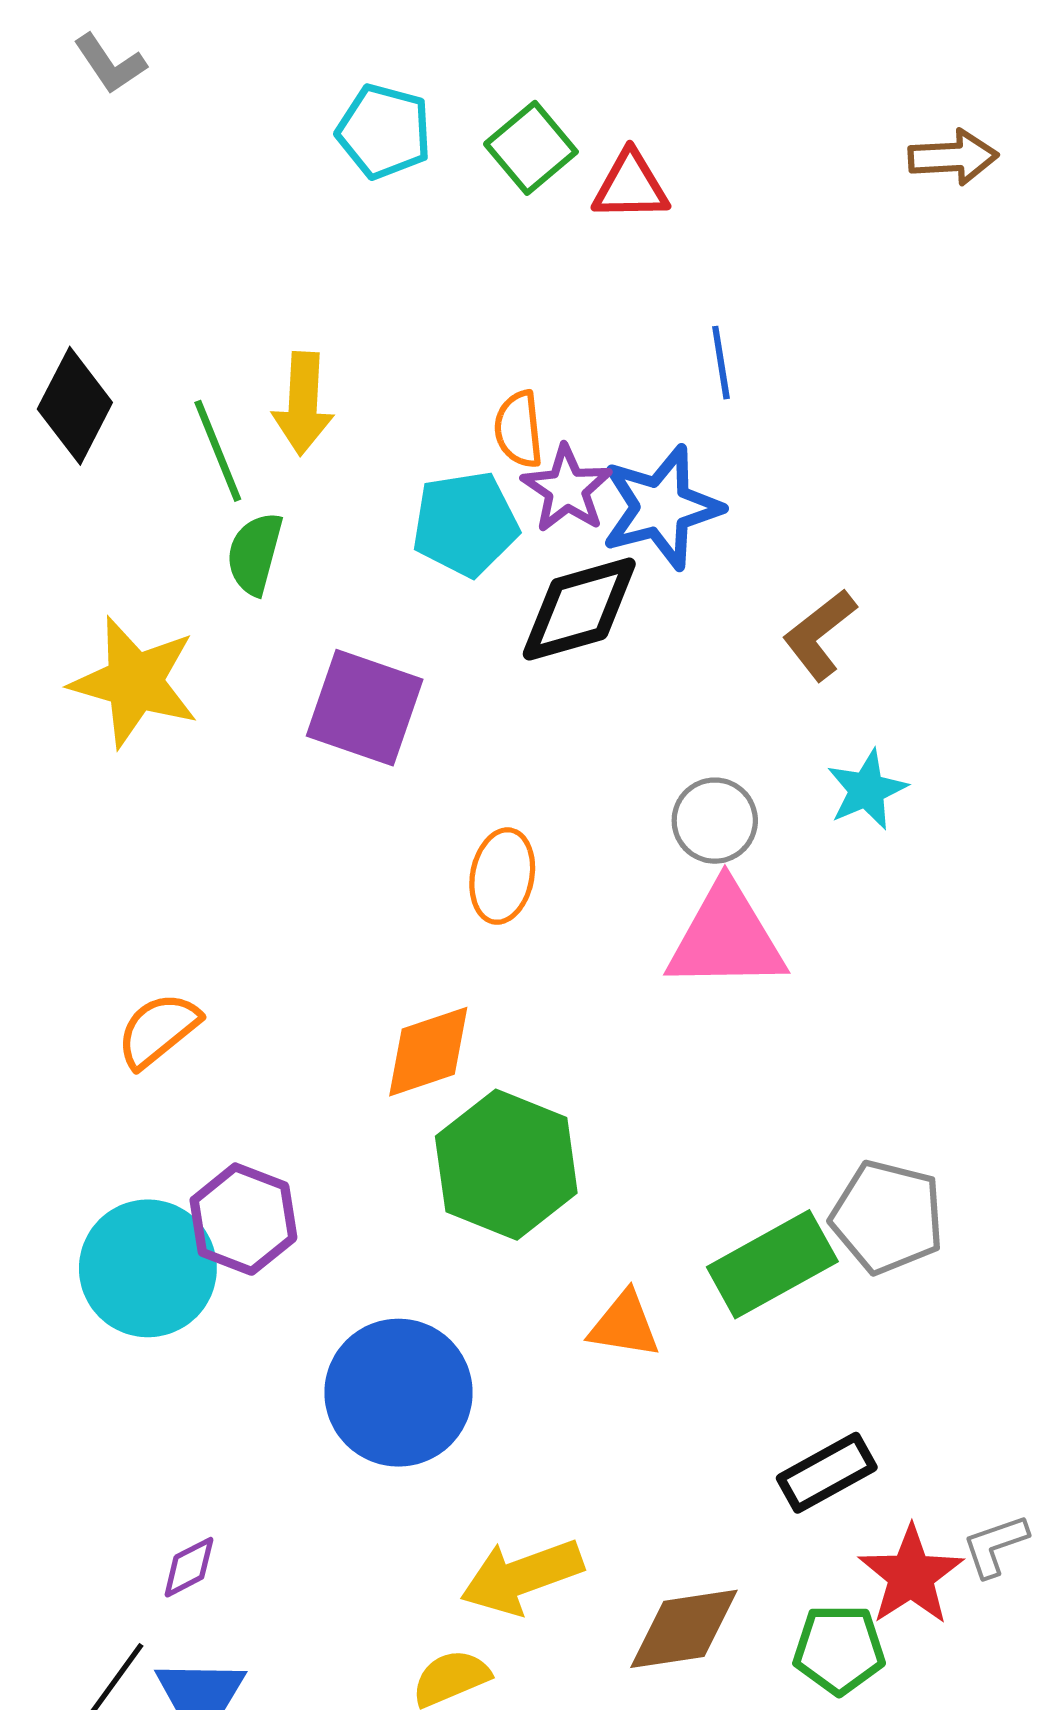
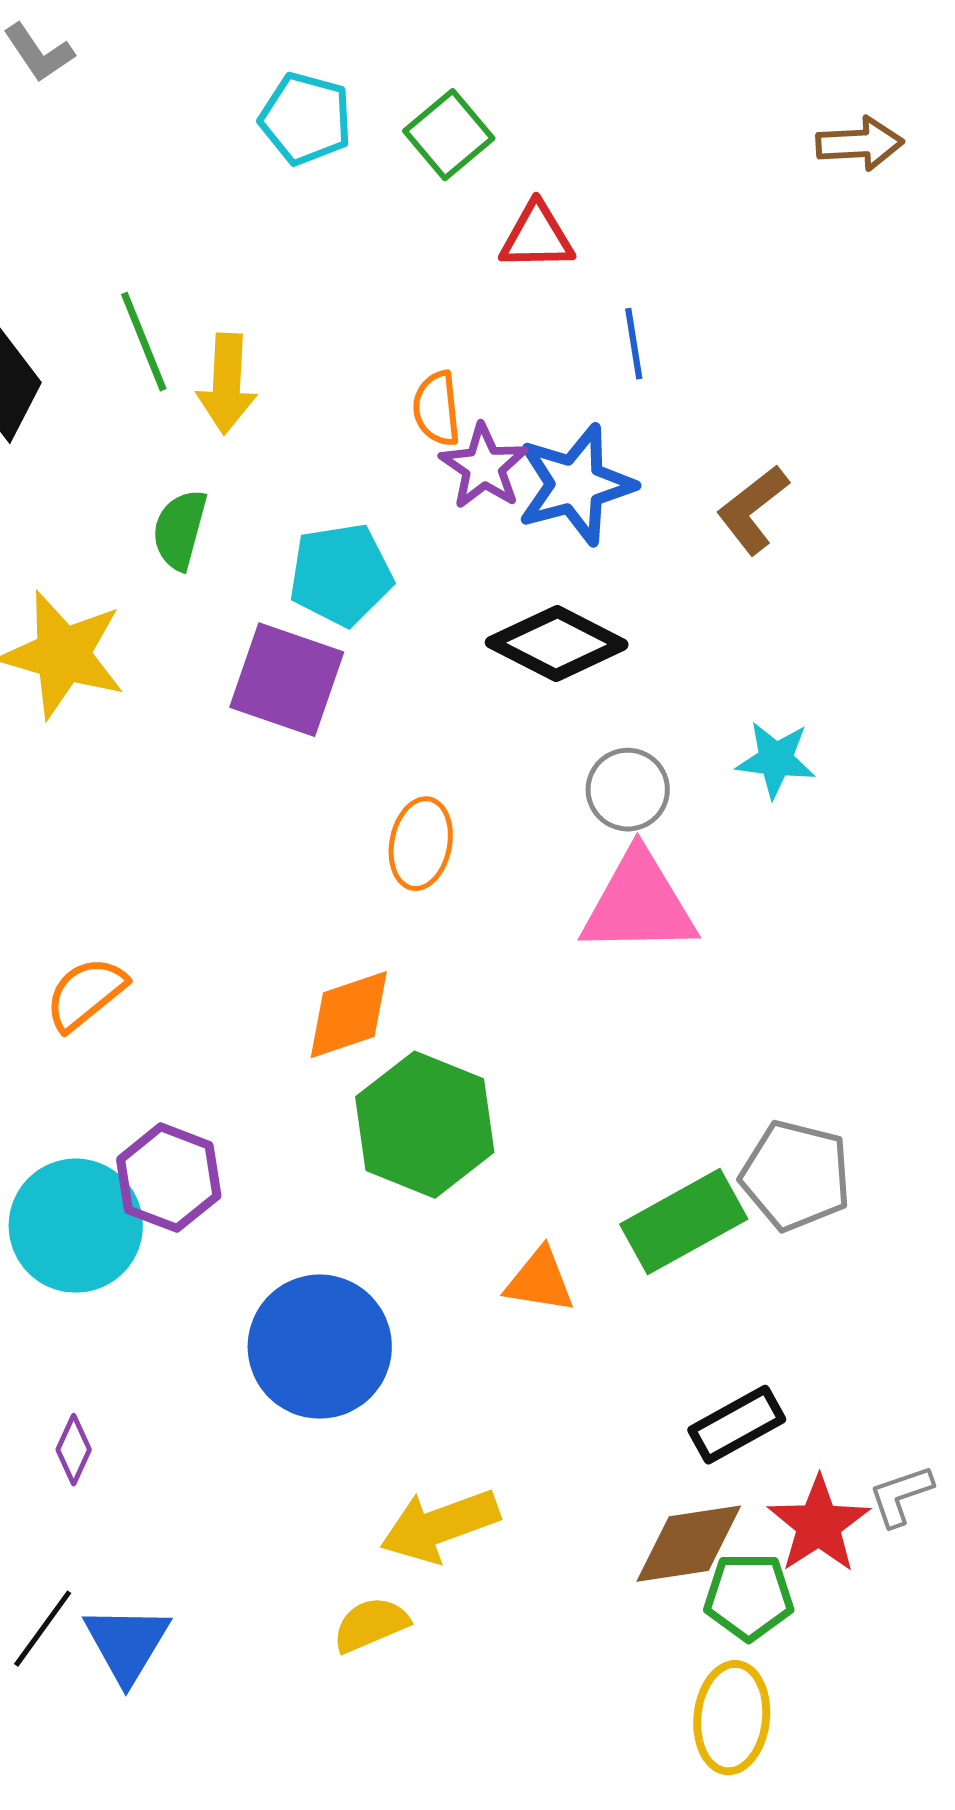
red triangle: (631, 186) -> (537, 237), moved
green line: (218, 451) -> (144, 342), moved
cyan pentagon: (465, 524) -> (341, 575), moved
black diamond: (579, 609) -> (557, 644), moved, turned 43
brown L-shape: (820, 635) -> (753, 510), moved
cyan star: (867, 790) -> (776, 760), turned 30
purple diamond: (189, 1567) -> (74, 1450), moved, turned -38
brown diamond: (684, 1629) -> (689, 1544), moved

